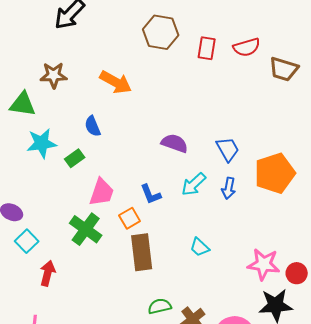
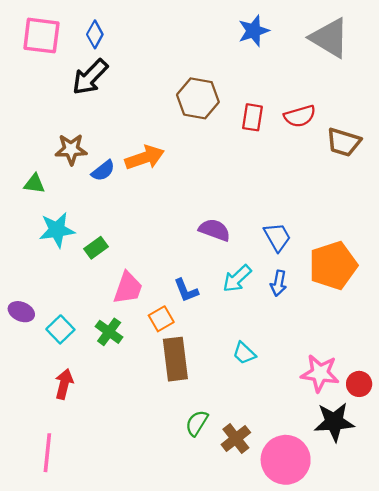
orange arrow: (116, 82) -> (145, 158), turned -48
green triangle: (23, 104) -> (34, 184), size x0.7
blue semicircle: (93, 126) -> (103, 171), moved, turned -105
green cross: (86, 229) -> (109, 332), size x0.7
cyan square: (27, 241) -> (60, 329), moved
green semicircle: (160, 306) -> (197, 423), turned -45

